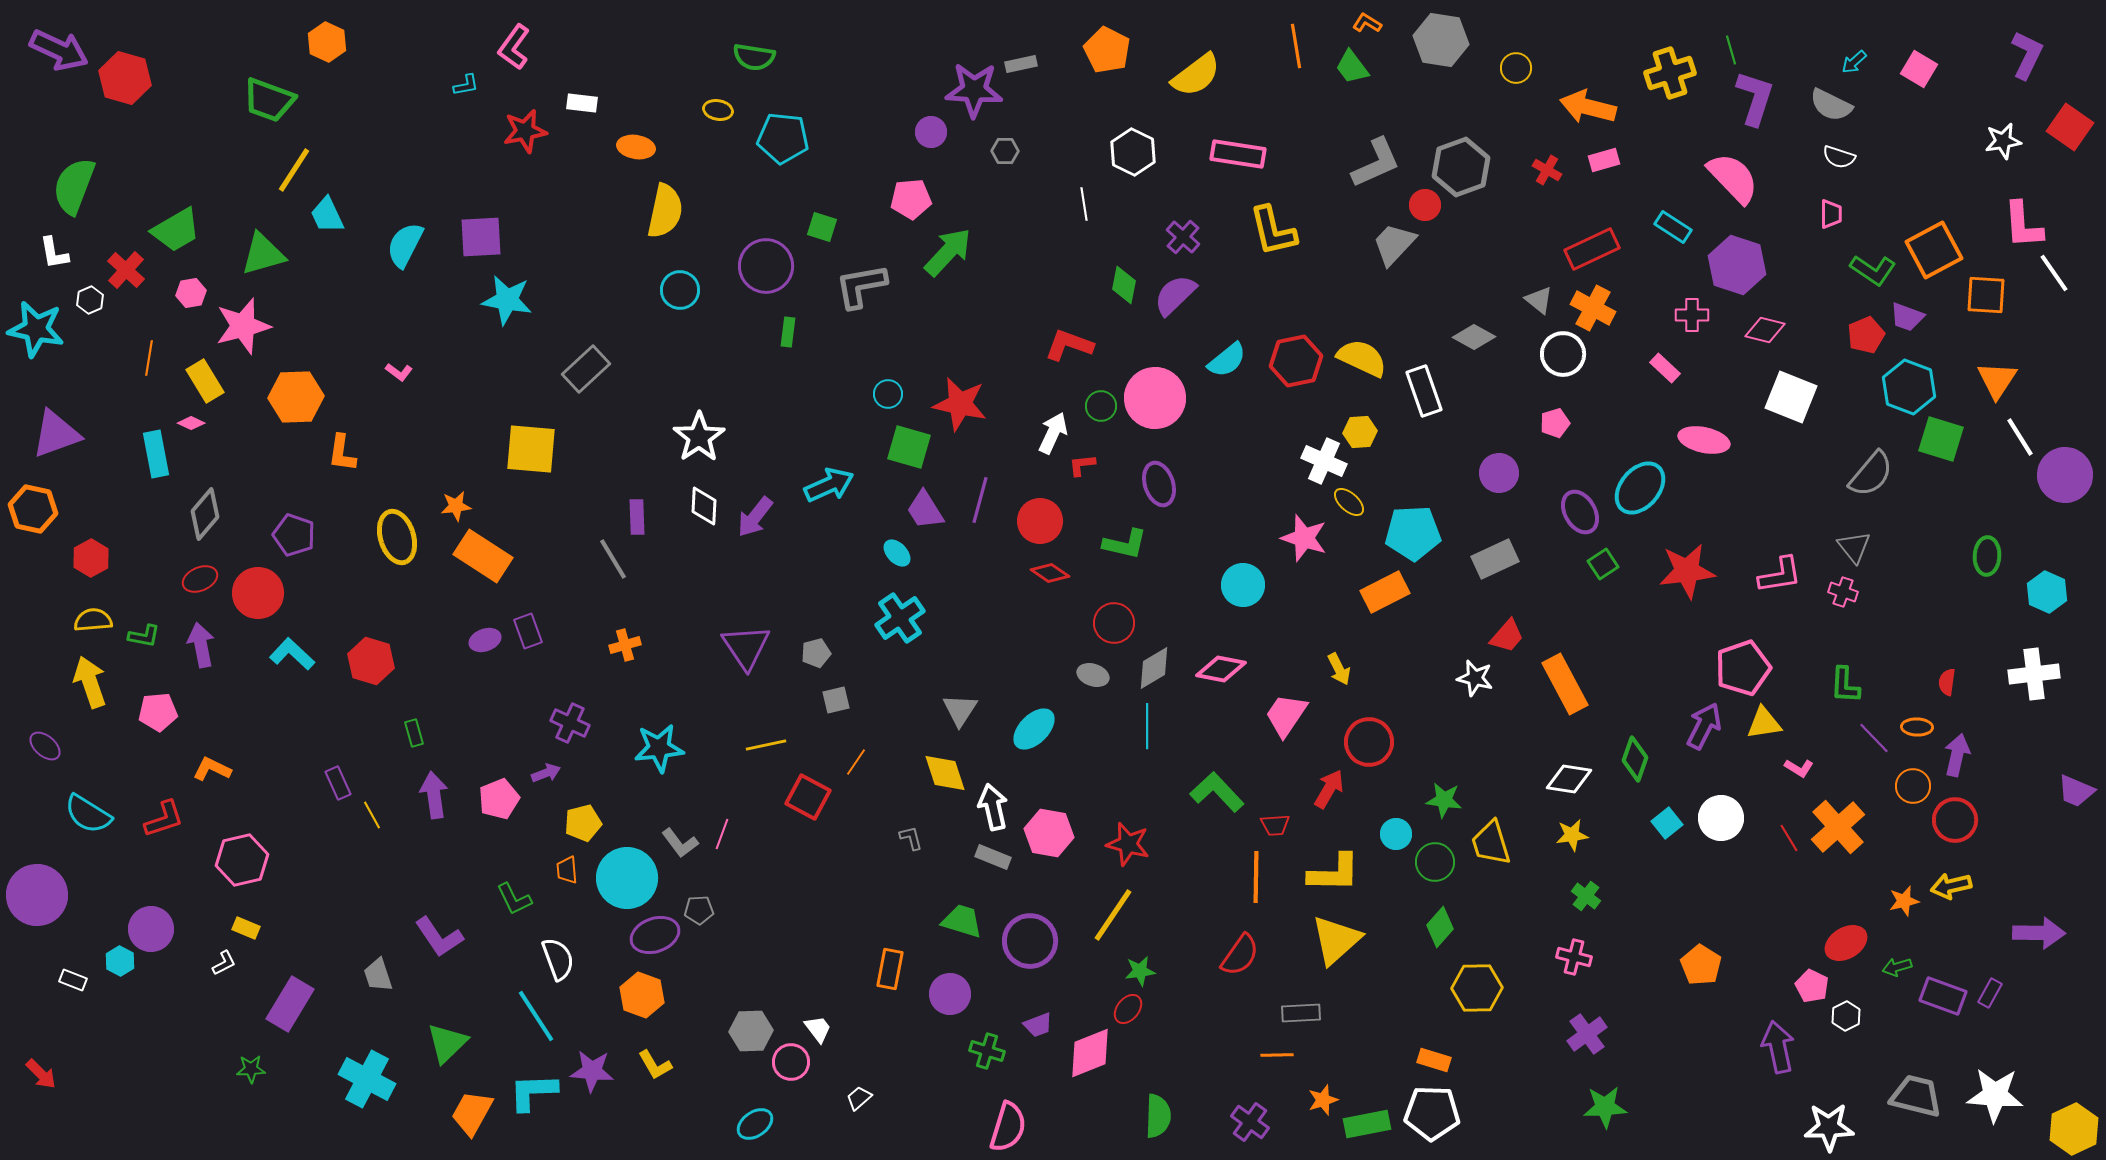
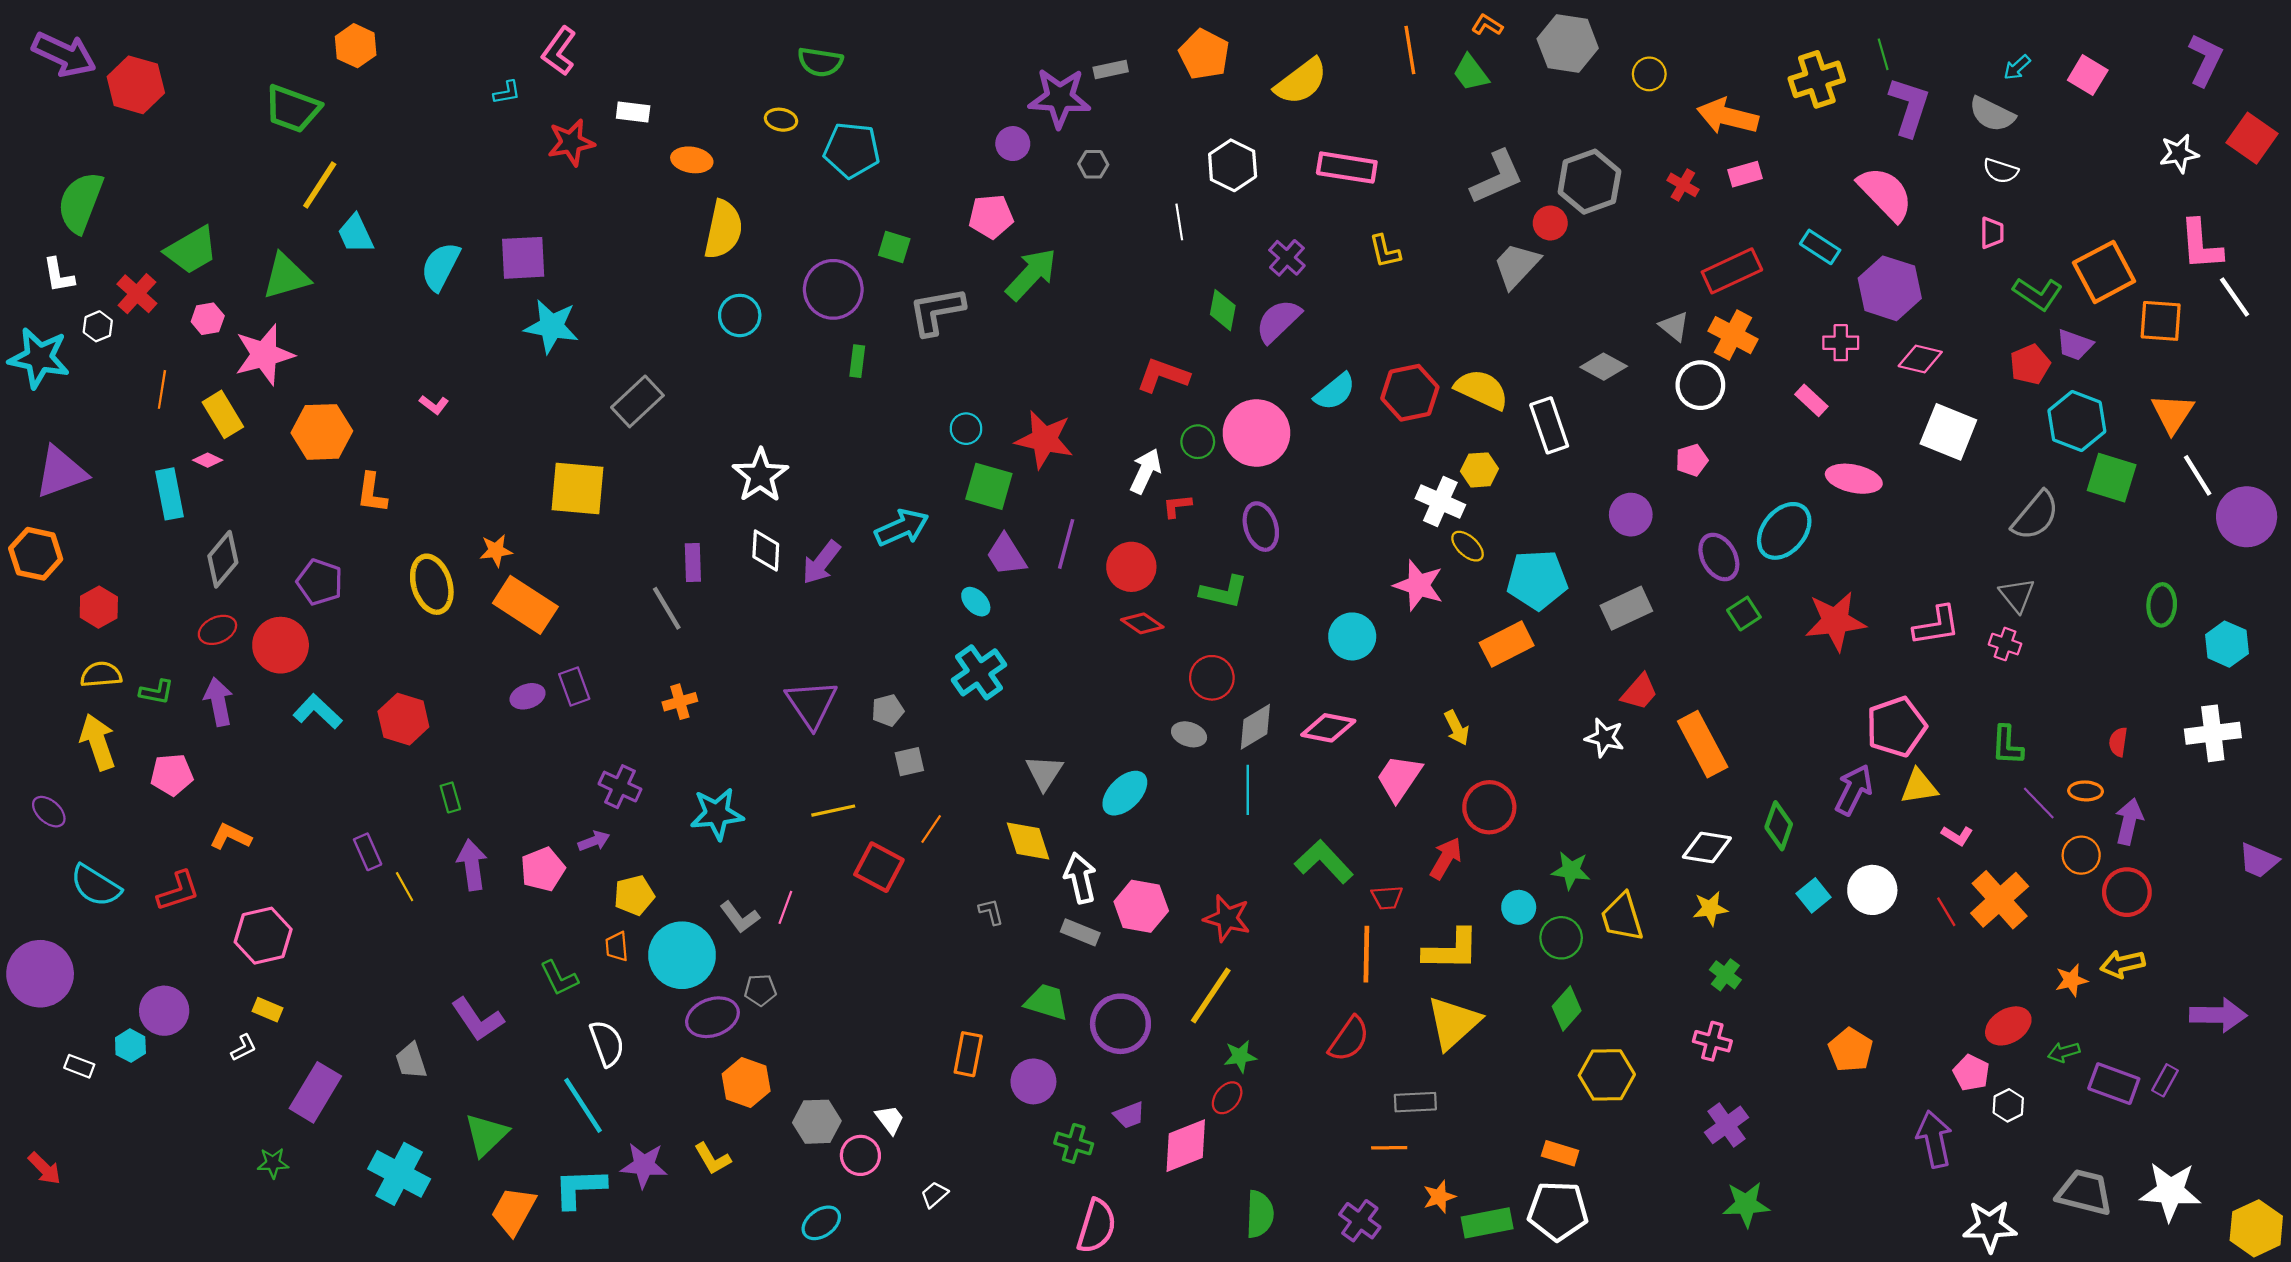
yellow L-shape: (1273, 231) -> (1385, 251), size x0.6
orange hexagon: (642, 995) -> (746, 1083), moved

